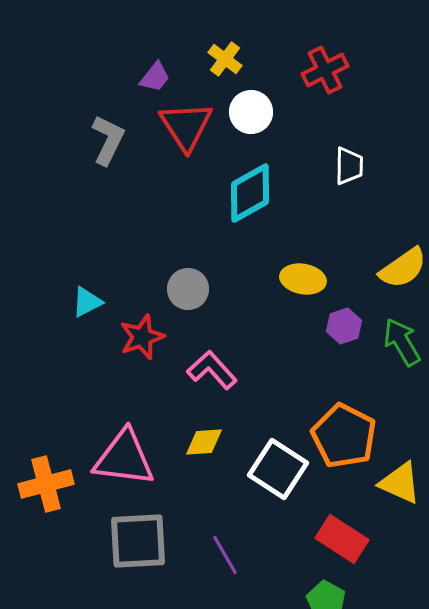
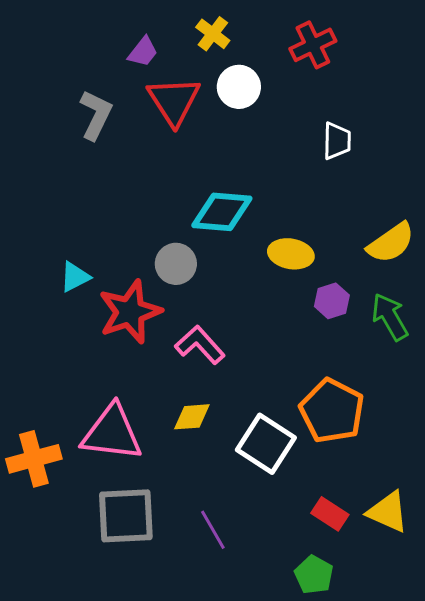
cyan diamond: (250, 193) -> (222, 212), moved, turned 34
red star: (142, 337) -> (130, 312), size x1.4
yellow triangle: (400, 483) -> (388, 512), moved
red rectangle: (342, 539) -> (330, 514), size x0.7

